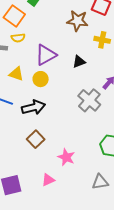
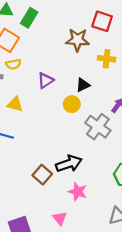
purple triangle: (46, 55) -> (46, 80), size x0.7
yellow circle: (41, 79) -> (72, 104), moved
black arrow: (34, 107) -> (69, 164), moved
pink triangle: (48, 180) -> (60, 218), turned -40

